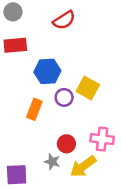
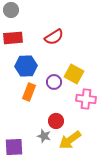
red semicircle: (64, 20) -> (54, 37), moved
blue hexagon: (47, 71) -> (26, 66), moved
pink cross: (102, 139) -> (86, 99), moved

